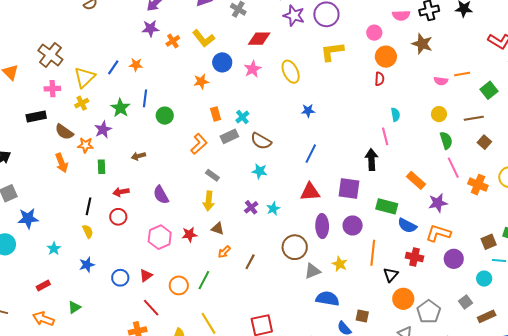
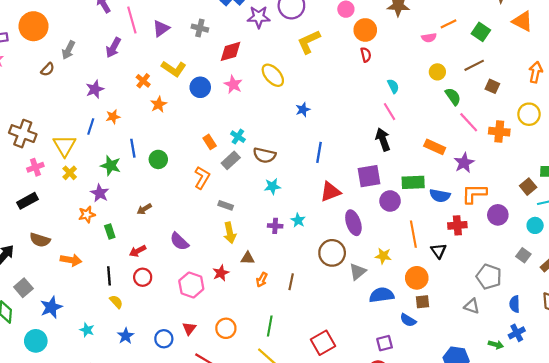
purple star: (150, 28) -> (95, 89), moved
orange star: (201, 82) -> (159, 104), moved
brown semicircle: (64, 132) -> (40, 240), moved
orange arrow: (62, 163) -> (71, 260), moved, turned -42
purple cross: (251, 207) -> (275, 226), turned -32
purple circle: (353, 225) -> (390, 201), moved
green line: (204, 280) -> (270, 326), moved
orange circle: (403, 299) -> (417, 278), moved

